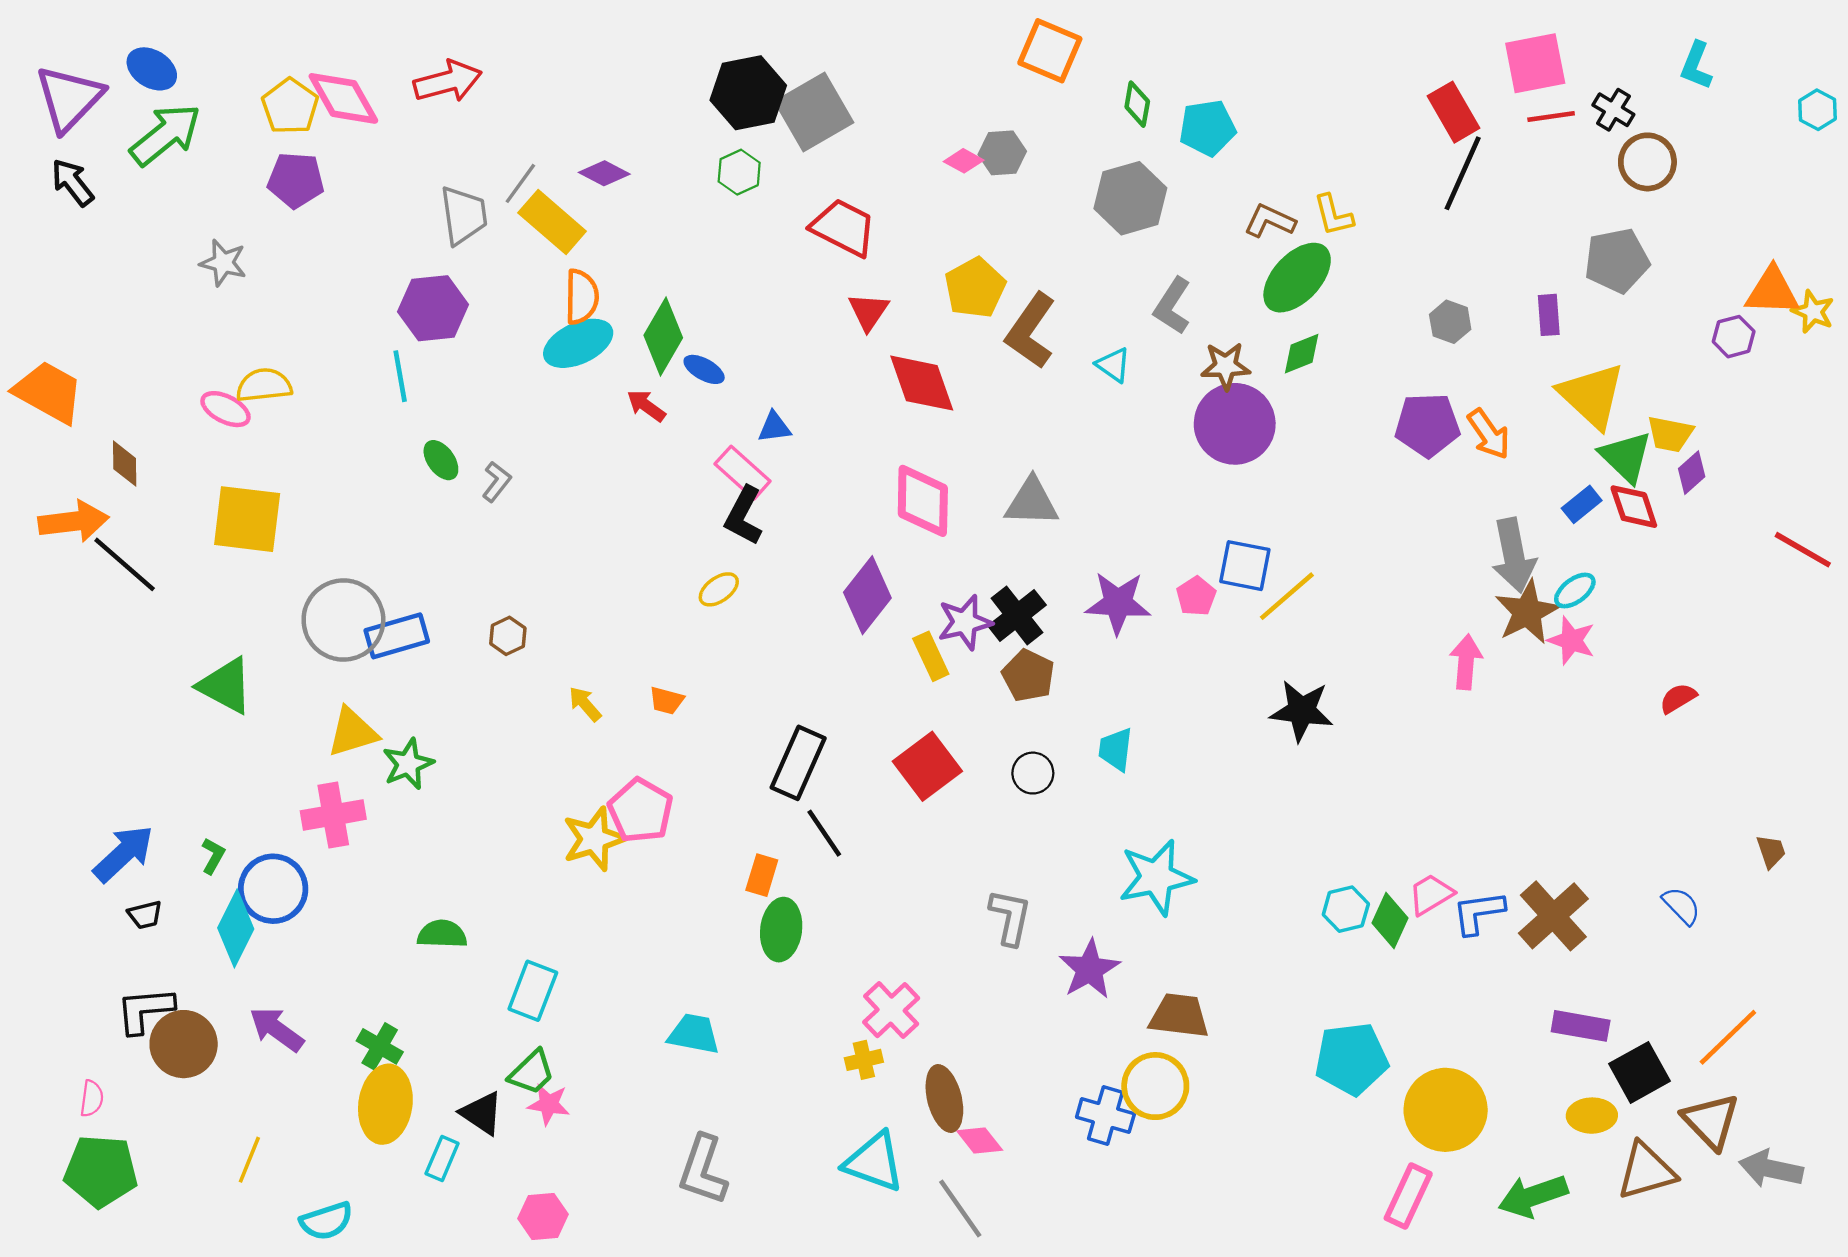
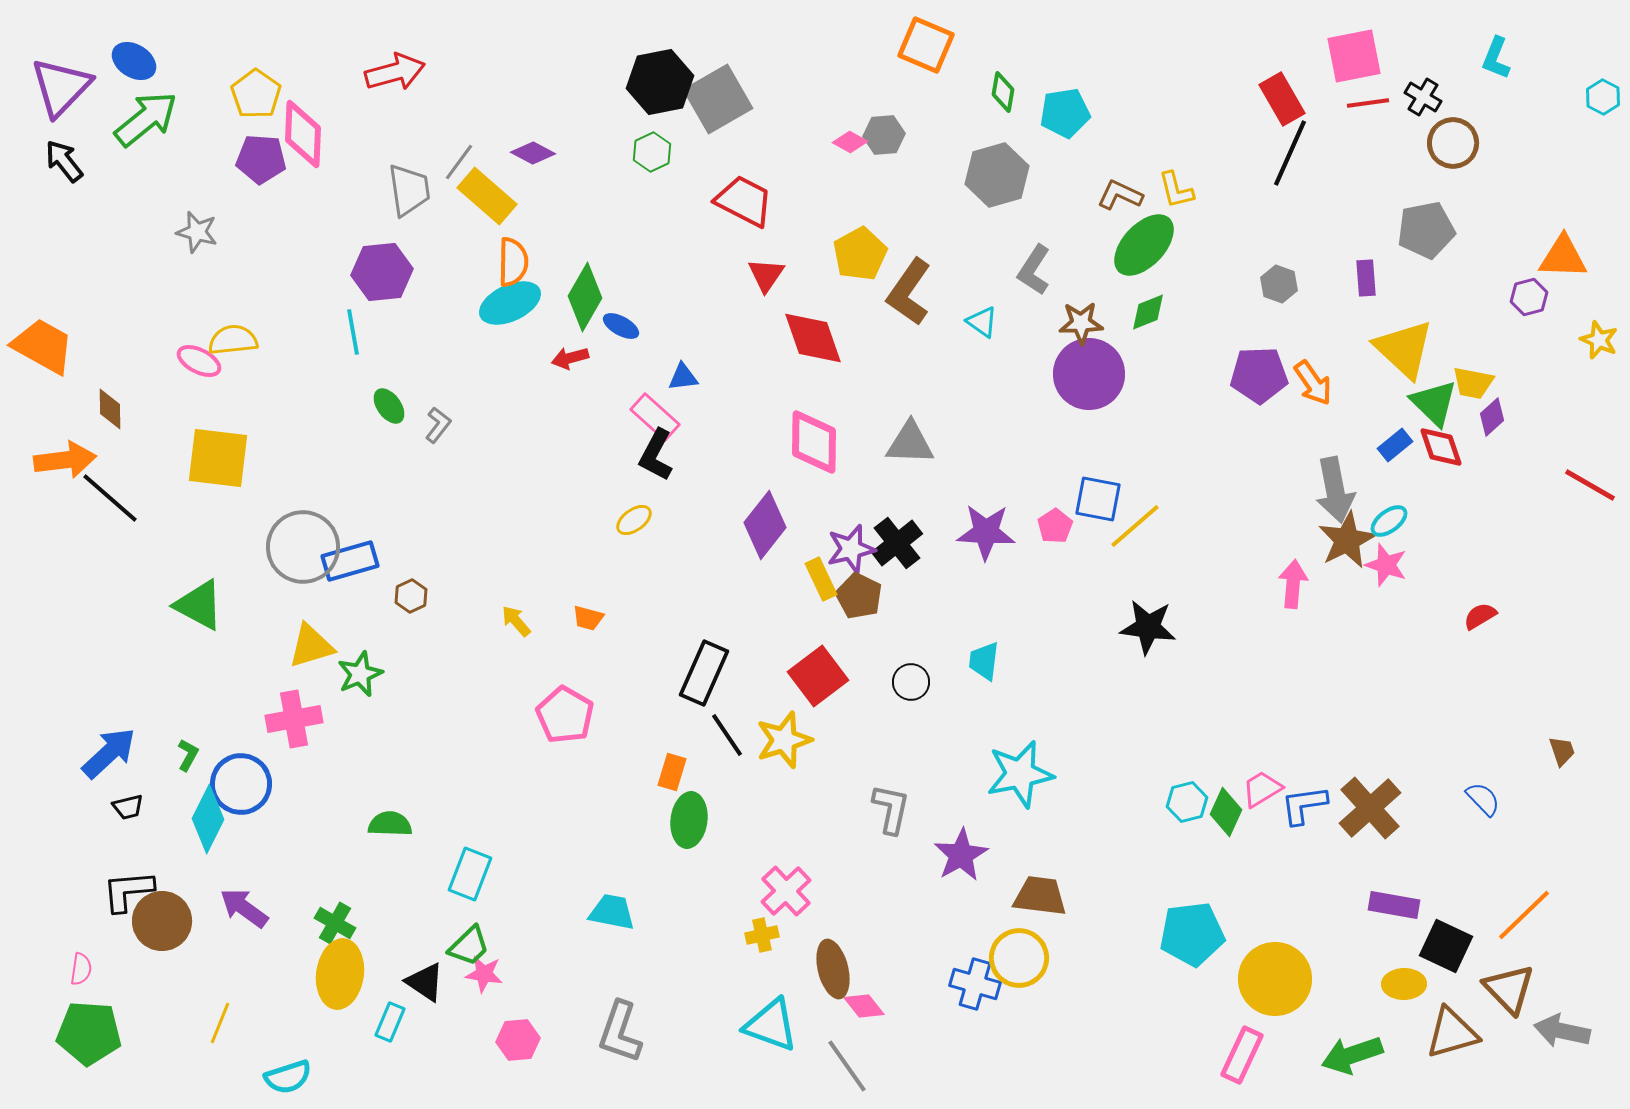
pink diamond: (343, 98) -> (303, 134), moved, turned 32
yellow star: (1813, 312) -> (1599, 340), moved
red arrow: (646, 406) -> (570, 358), turned -51
brown hexagon: (508, 636) -> (411, 596), moved
brown pentagon: (1028, 676) -> (859, 596), moved
yellow star: (594, 839) -> (784, 740), moved
black square: (1639, 1072) -> (1446, 946), turned -36
pink hexagon: (543, 1216) -> (518, 1040), moved

